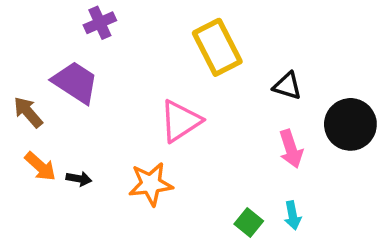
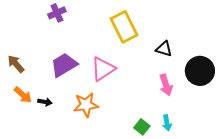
purple trapezoid: (75, 82) -> (64, 65), moved, turned -64

